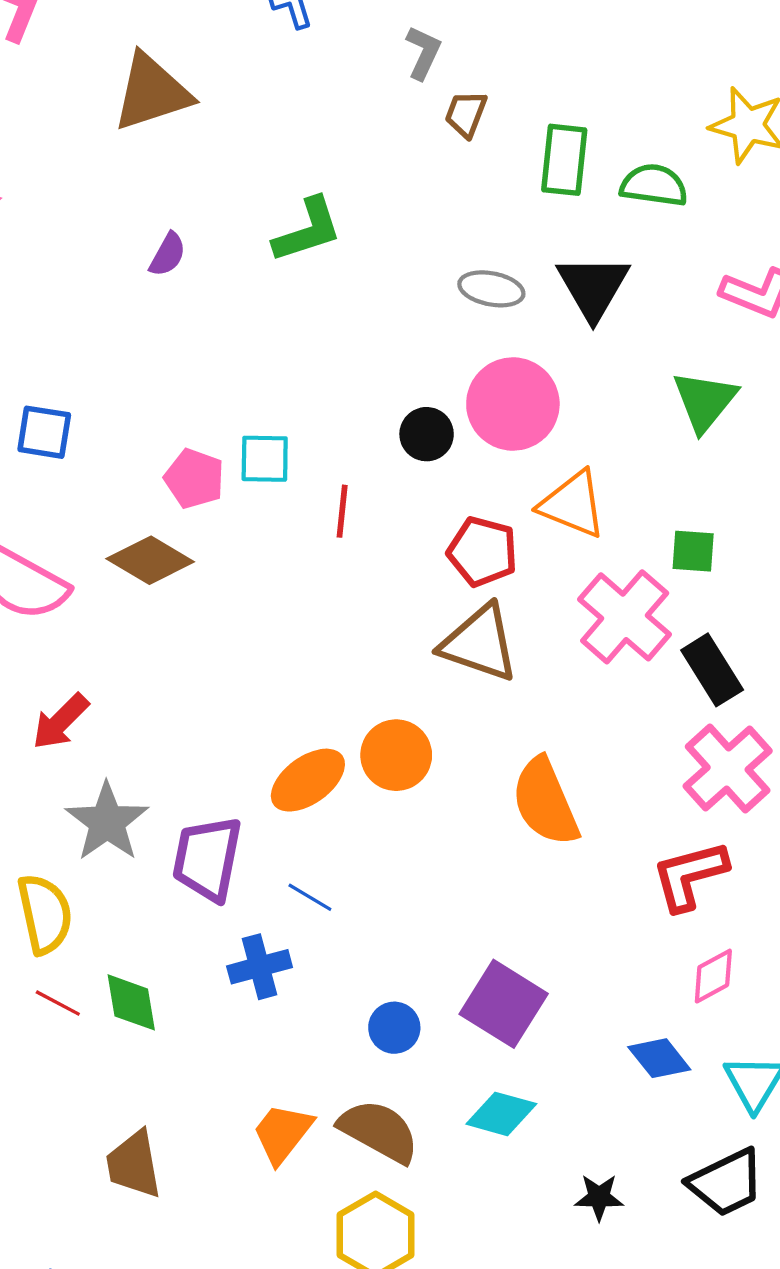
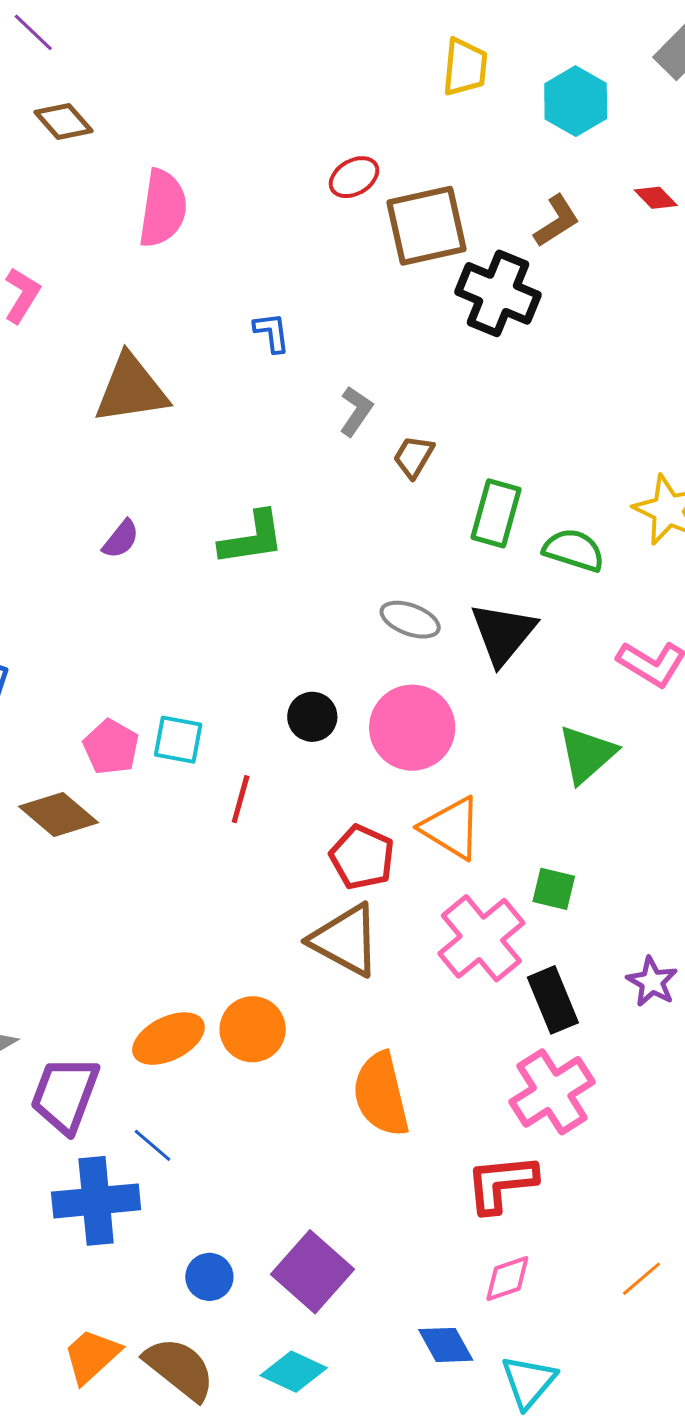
gray L-shape: (423, 53) -> (356, 411), moved
black circle: (427, 434) -> (312, 717), moved
blue cross: (260, 967) -> (96, 1201), size x1.5

